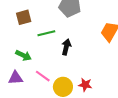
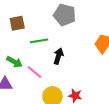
pink line: (43, 76) -> (34, 72), moved

